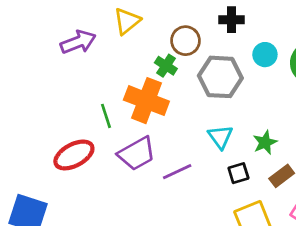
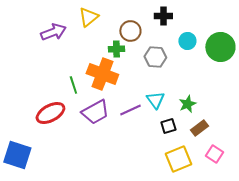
green cross: (166, 66) -> (116, 49), turned -35
gray hexagon: (220, 77) -> (155, 57), size x0.7
purple line: (177, 172) -> (130, 110), moved

